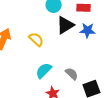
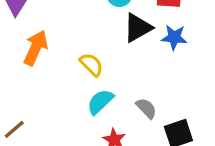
yellow semicircle: (36, 39) -> (91, 65), moved

